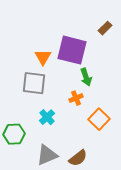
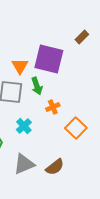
green arrow: (86, 77) -> (37, 86), moved

